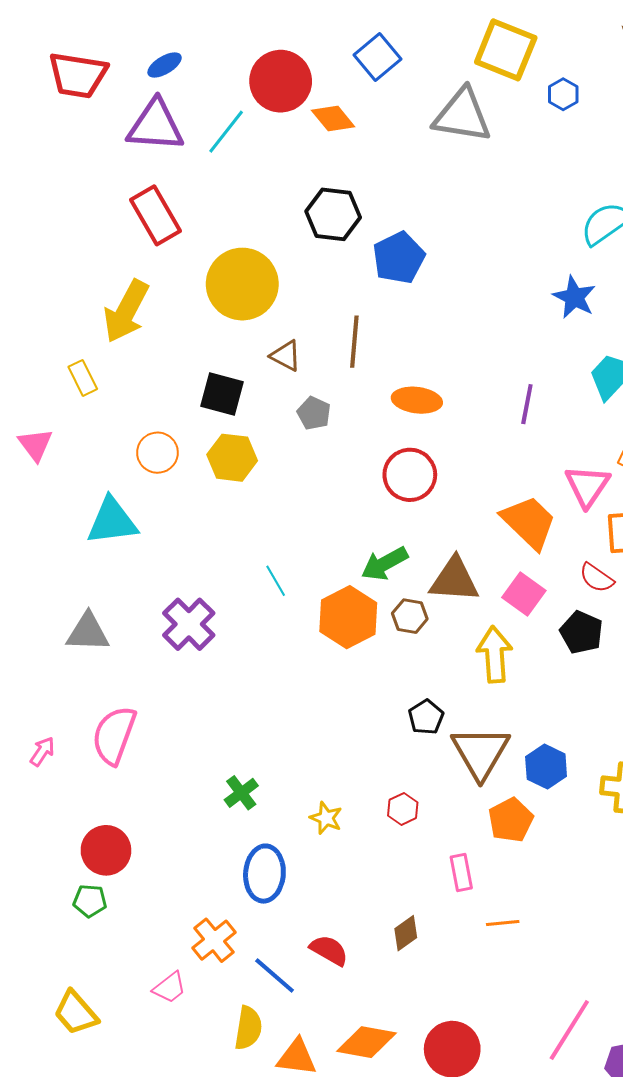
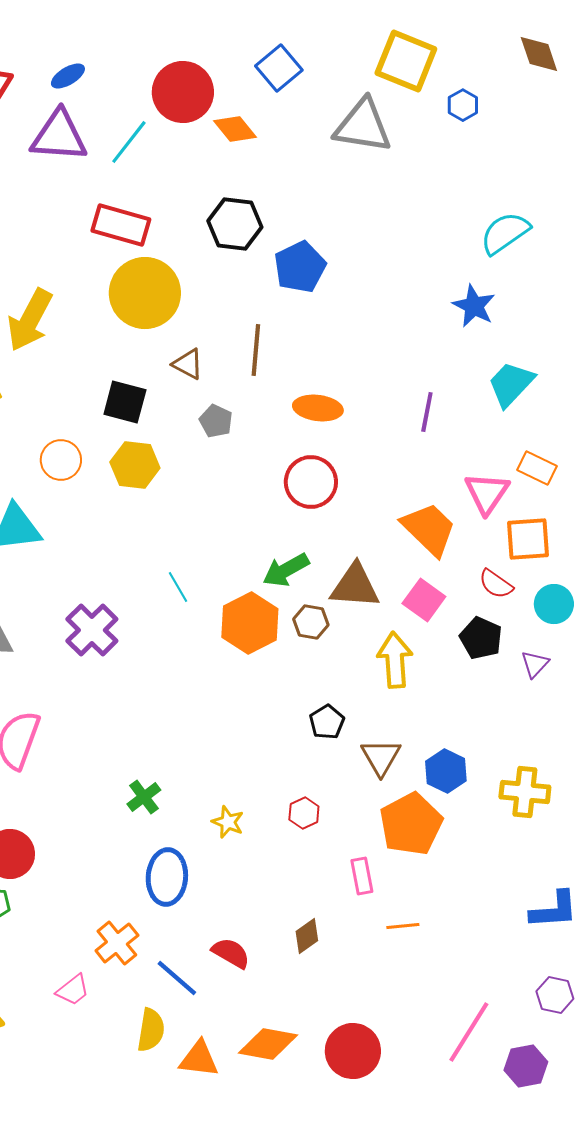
red rectangle: (155, 215) -> (121, 225), moved, turned -44
brown triangle: (480, 752) -> (381, 757), size x0.7
orange pentagon: (511, 820) -> (411, 824), size x1.4

